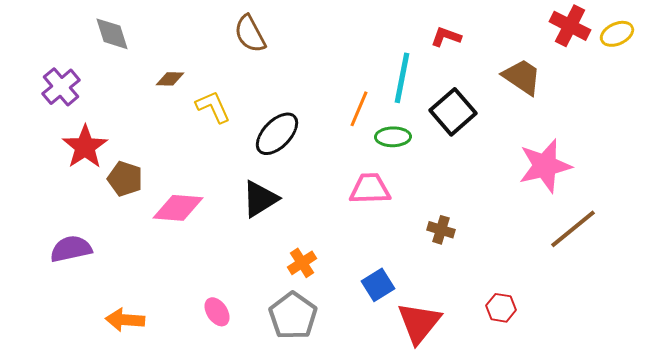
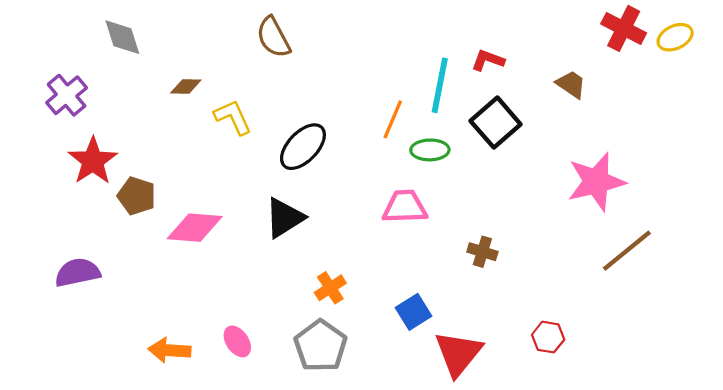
red L-shape: (446, 37) -> (488, 60), moved
brown trapezoid: (522, 77) -> (571, 84), size x0.7
orange arrow: (125, 320) -> (169, 350), moved

